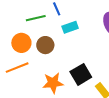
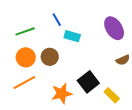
green line: (36, 18) -> (25, 31), moved
cyan rectangle: (70, 27) -> (72, 36), turned 42

